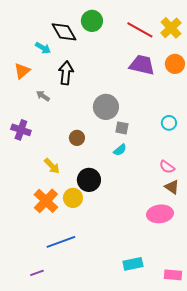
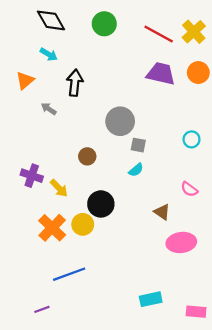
black diamond: (64, 32) -> (51, 20), moved
purple cross: (21, 130) -> (32, 176), moved
brown triangle: (172, 187) -> (162, 212), moved

